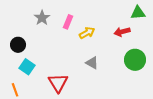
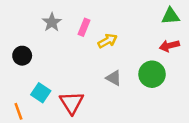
red arrow: (122, 32) -> (169, 46), moved
green circle: (135, 60) -> (152, 74), moved
cyan square: (27, 67) -> (41, 93), moved

